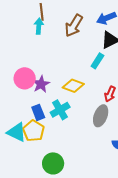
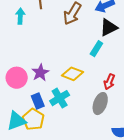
cyan arrow: (39, 26) -> (20, 16), moved
pink circle: (25, 78) -> (17, 78), moved
cyan triangle: (17, 132) -> (16, 121), turned -45

